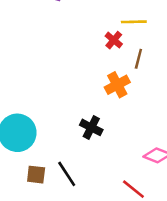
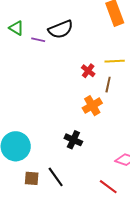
yellow line: (134, 22) -> (115, 61), moved

